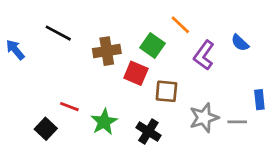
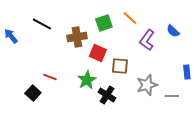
green square: (153, 46) -> (104, 23), moved, turned 36
green star: (104, 122) -> (87, 80), moved
gray line: (237, 122) -> (172, 96), moved

